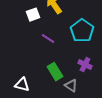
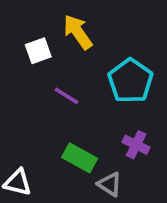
green rectangle: (55, 72) -> (80, 158), turned -30

